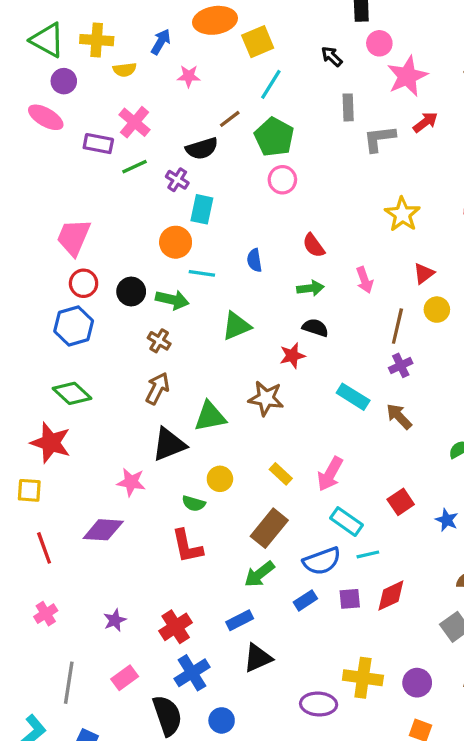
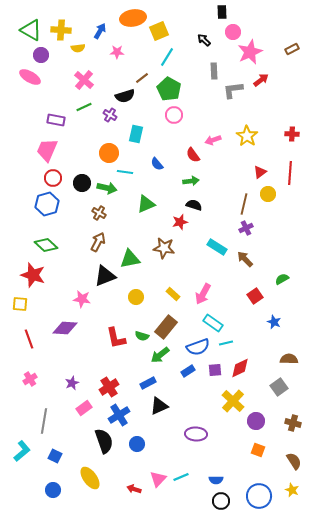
purple rectangle: (98, 144) -> (56, 120), moved
cyan rectangle: (202, 209) -> (136, 134), moved
blue semicircle: (254, 260) -> (157, 164), turned -32
pink arrow: (365, 280) -> (213, 140), moved, turned 91
red square: (401, 502) -> (255, 296), moved
green semicircle: (194, 504) -> (142, 336), moved
pink rectangle: (125, 678) -> (84, 408), moved
yellow cross: (363, 678) -> (233, 401), moved, turned 35

